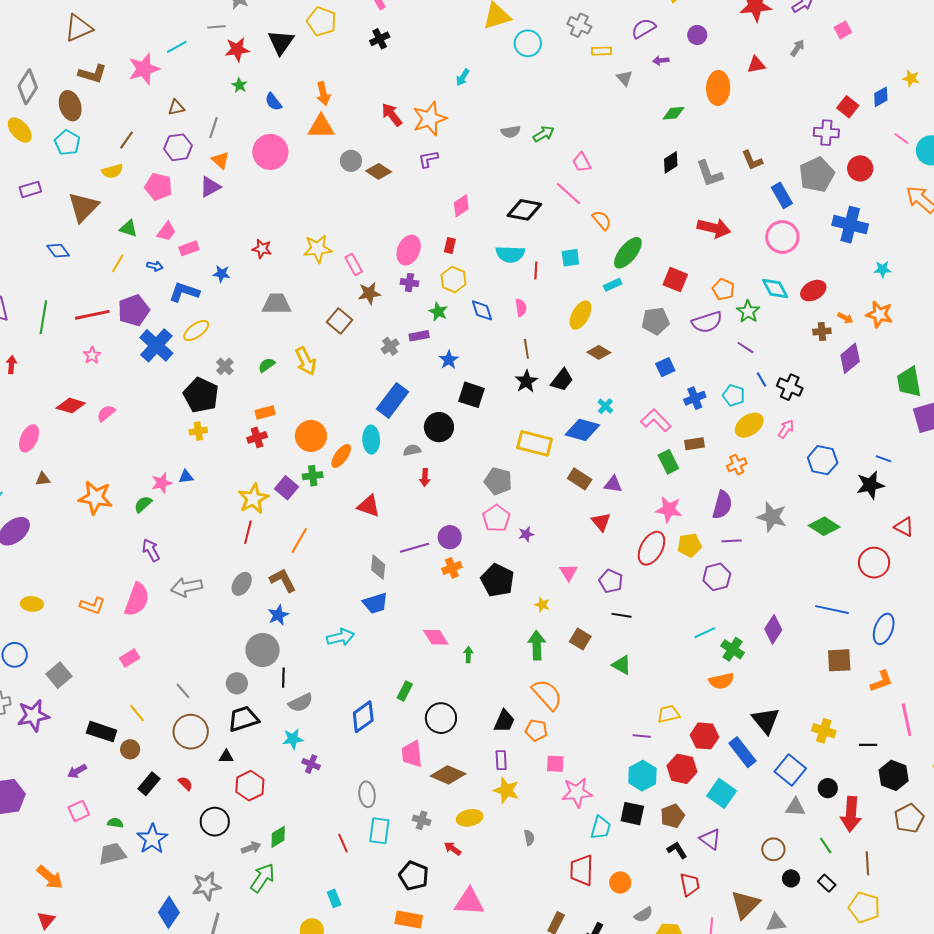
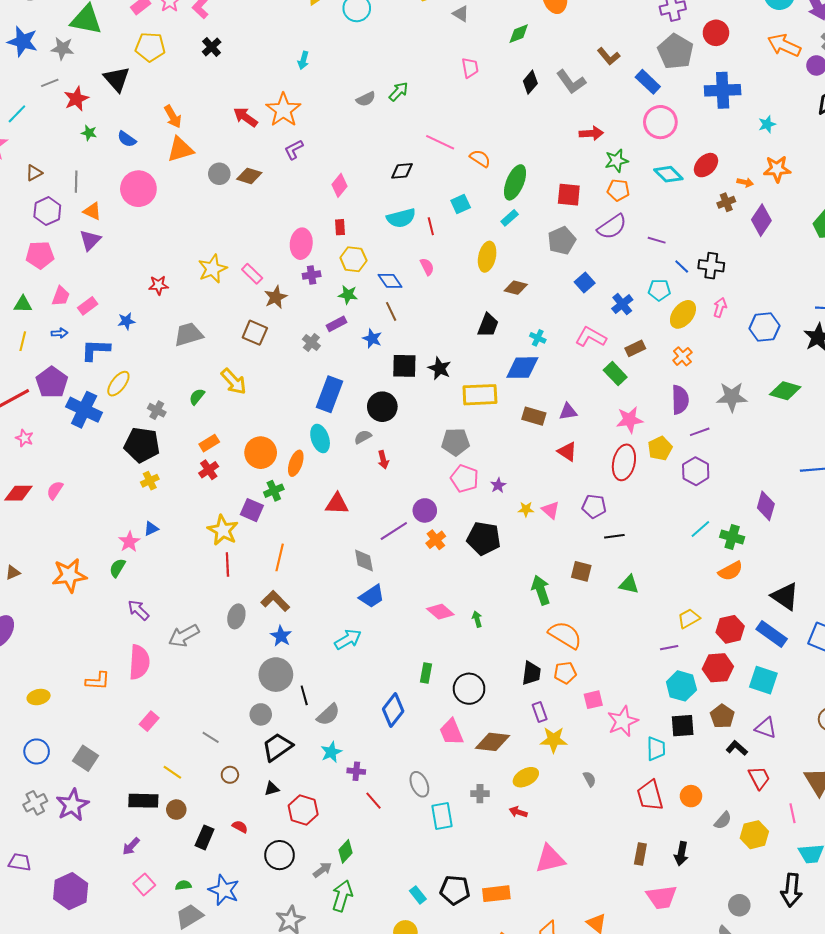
pink trapezoid: (582, 162) -> (470, 68), moved, turned -145
black diamond: (524, 210) -> (402, 171), size x0.7
red arrow: (714, 228) -> (591, 133), size x0.7
green star: (748, 312) -> (616, 161), moved, turned -30
brown line: (526, 349) -> (391, 311), moved
black star: (526, 381) -> (440, 368), moved
yellow star: (542, 605) -> (526, 509), moved
brown circle: (191, 732) -> (230, 775), size x0.5
red line: (343, 843) -> (374, 801), moved
black pentagon: (414, 876) -> (455, 890), moved

